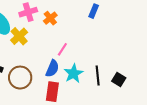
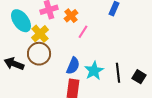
pink line: (62, 49) -> (83, 32), moved
brown circle: (20, 78) -> (39, 54), moved

